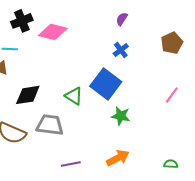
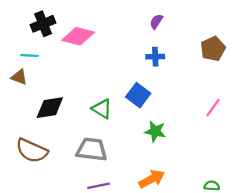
blue cross: (121, 50) -> (155, 57), turned 35
blue square: (106, 84) -> (138, 95), size x0.7
gray trapezoid: (50, 125) -> (92, 150), moved

